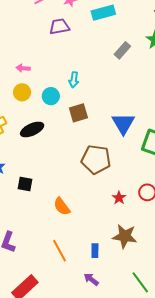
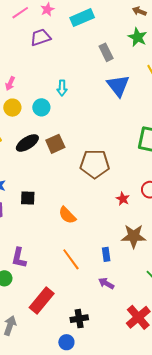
gray rectangle: (122, 50) -> (106, 52), turned -60
pink arrow: (23, 68) -> (10, 83), turned -64
brown square: (78, 113) -> (55, 144), moved
blue triangle: (123, 123) -> (118, 86), moved

